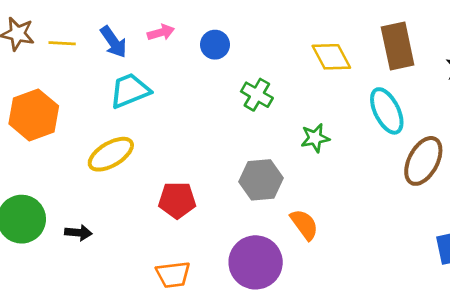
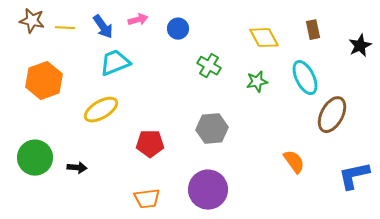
brown rectangle: (398, 46) -> (313, 30), size x0.6
green star: (315, 138) -> (257, 82), moved
orange semicircle: (304, 225) -> (294, 162), moved

